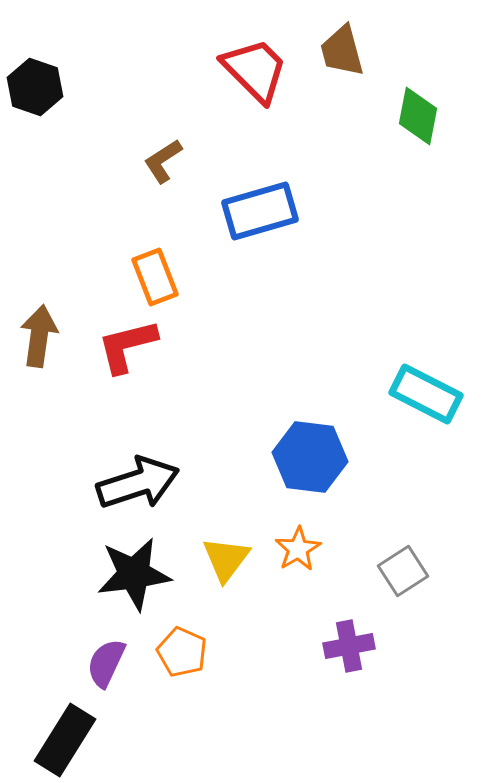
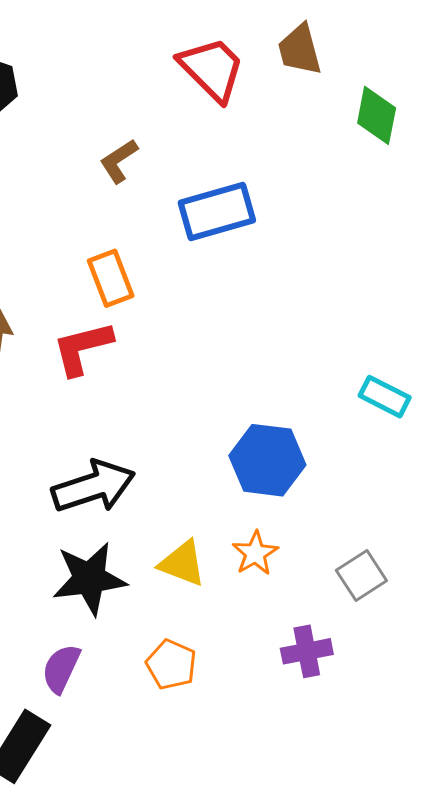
cyan rectangle: (426, 394) -> (385, 397), size x0.7
yellow triangle: (226, 559) -> (182, 563), turned -46
orange pentagon: (182, 652) -> (171, 664), moved

